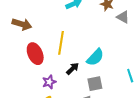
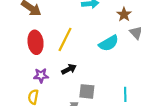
cyan semicircle: (95, 57) -> (109, 43), moved

